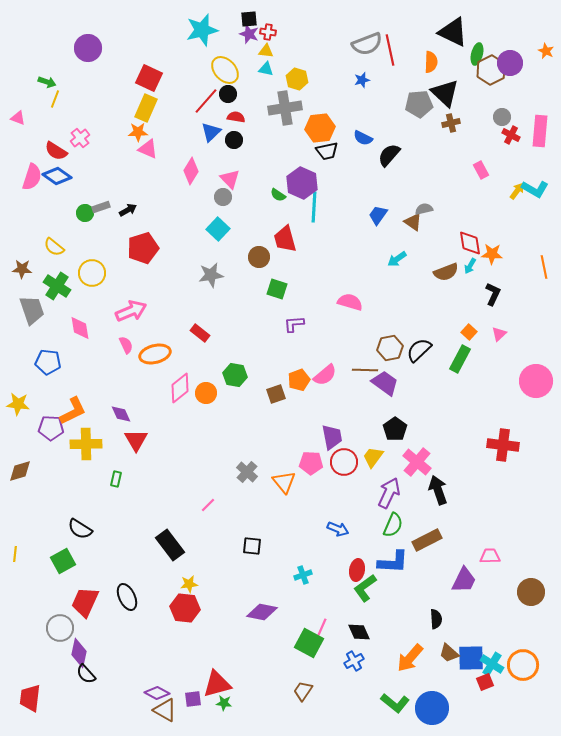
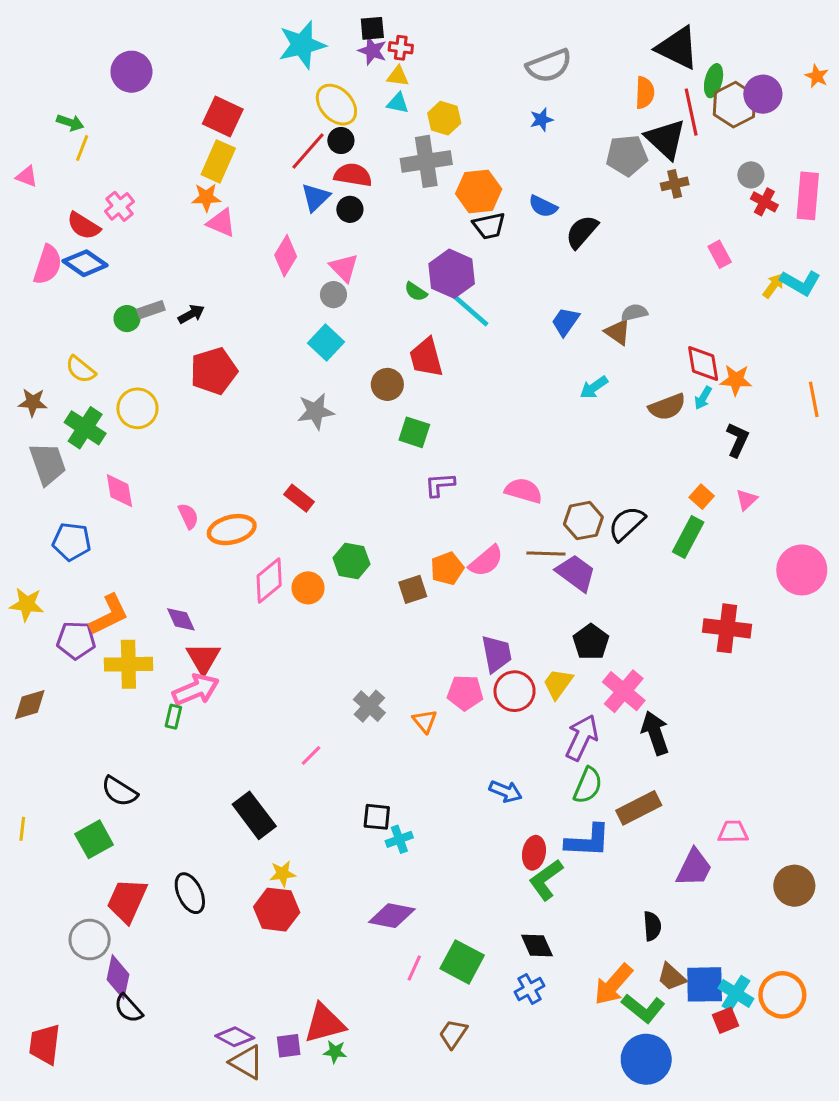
red line: (390, 50) -> (691, 112), moved
red semicircle: (236, 117) -> (353, 175), size x1.4
cyan line: (314, 207) -> (470, 310), turned -52
pink semicircle: (350, 302) -> (523, 491), moved
pink arrow: (131, 311) -> (196, 690), moved
red cross: (503, 445) -> (727, 628), moved
orange triangle: (284, 482) -> (425, 721), size x0.7
cyan cross: (303, 575) -> (399, 839), moved
pink line: (322, 627) -> (414, 968), moved
green L-shape: (395, 703) -> (643, 1008), moved

